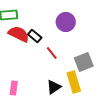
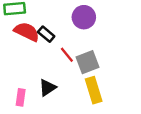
gray square: (84, 62) -> (88, 62), moved
black triangle: (54, 87) -> (47, 88), moved

